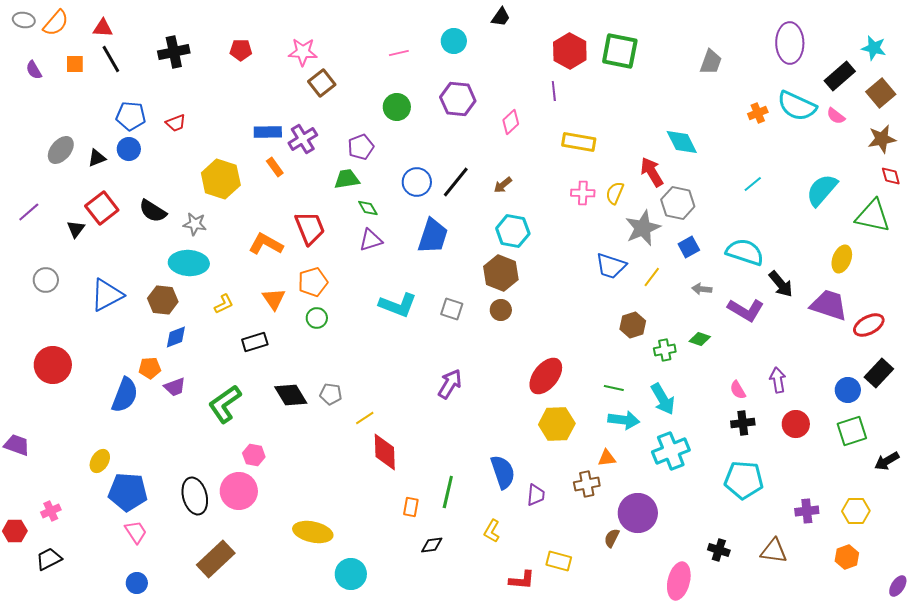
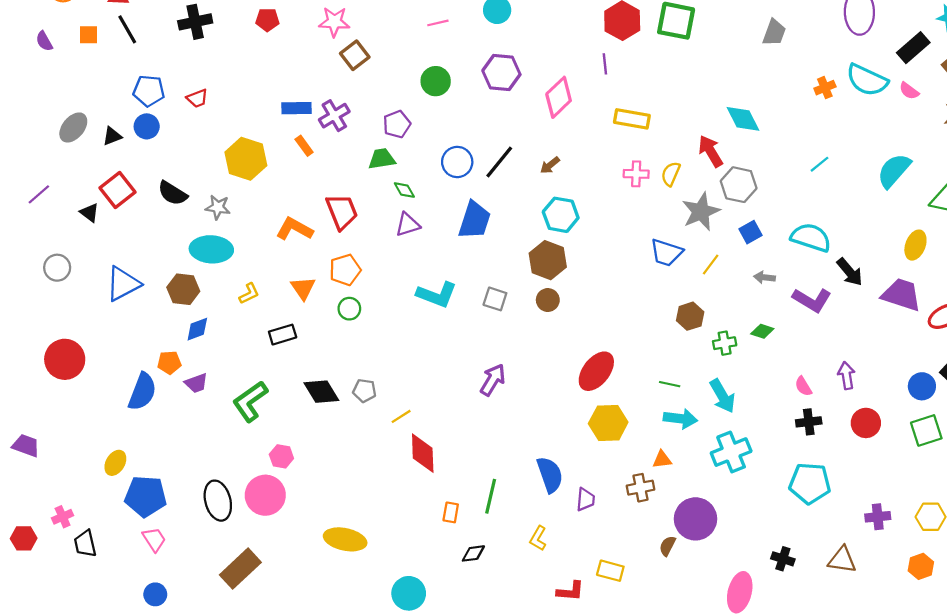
pink diamond: (511, 122) -> (559, 97), size x1.5
black triangle: (76, 229) -> (89, 213), turned -30
black trapezoid: (49, 559) -> (85, 544), moved, turned -76
cyan circle: (351, 574) -> (409, 593), moved

